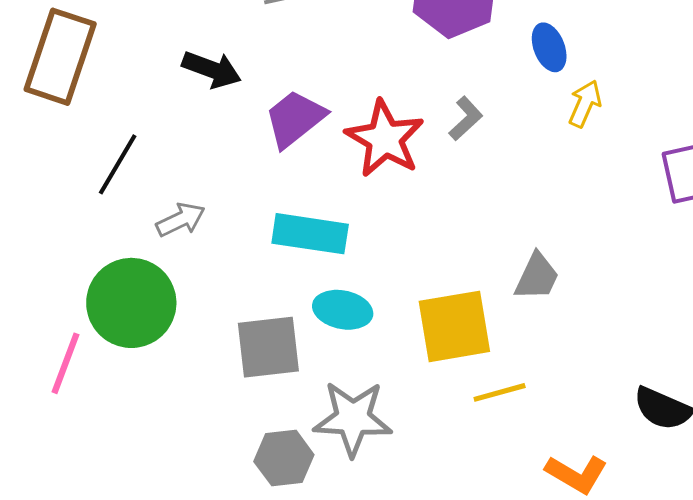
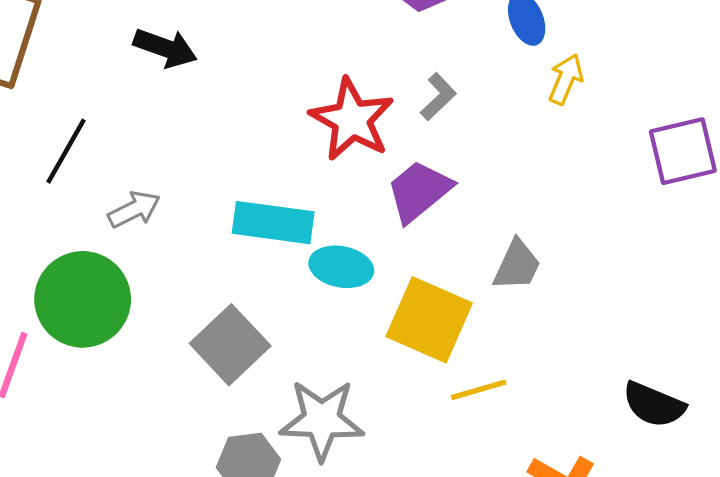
purple trapezoid: (295, 119) -> (419, 191), moved
cyan ellipse: (343, 310) -> (341, 267), moved
yellow square: (454, 326) -> (429, 320), turned 34
gray square: (268, 347) -> (230, 345), turned -36

